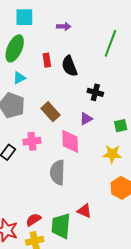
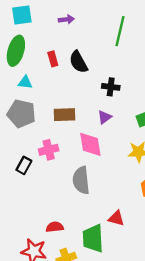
cyan triangle: (19, 78) -> (25, 82), turned 40
brown rectangle: (51, 112) -> (65, 115), turned -42
red semicircle: (33, 220) -> (55, 227), moved, turned 35

